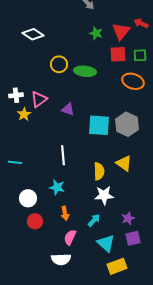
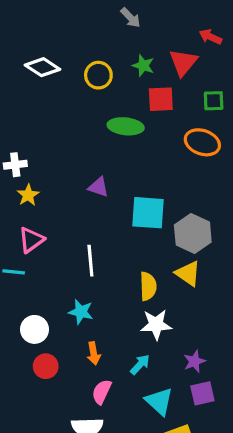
red arrow: (141, 23) -> (210, 37), moved
red square: (118, 54) -> (161, 99), moved
yellow circle: (59, 64) -> (98, 75), moved
pink triangle: (39, 99) -> (31, 240), moved
gray hexagon: (127, 124) -> (193, 233), moved

